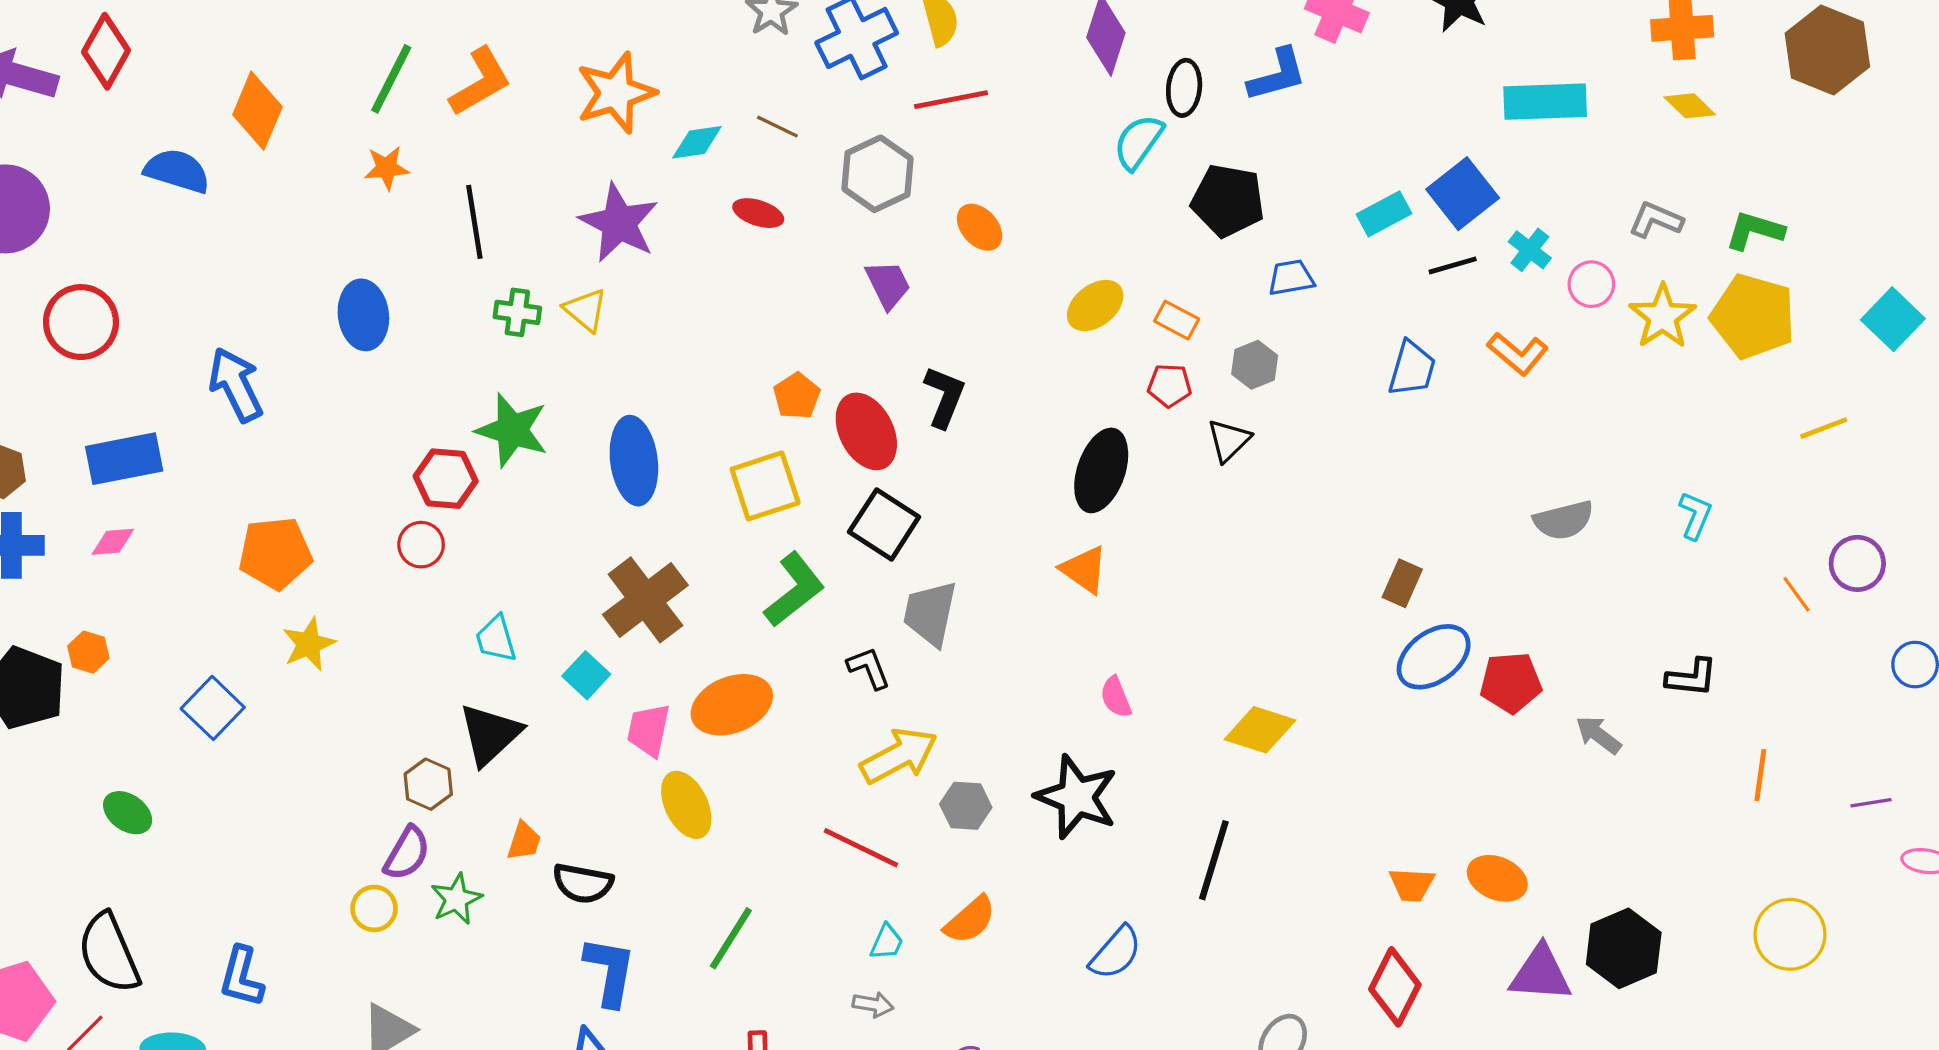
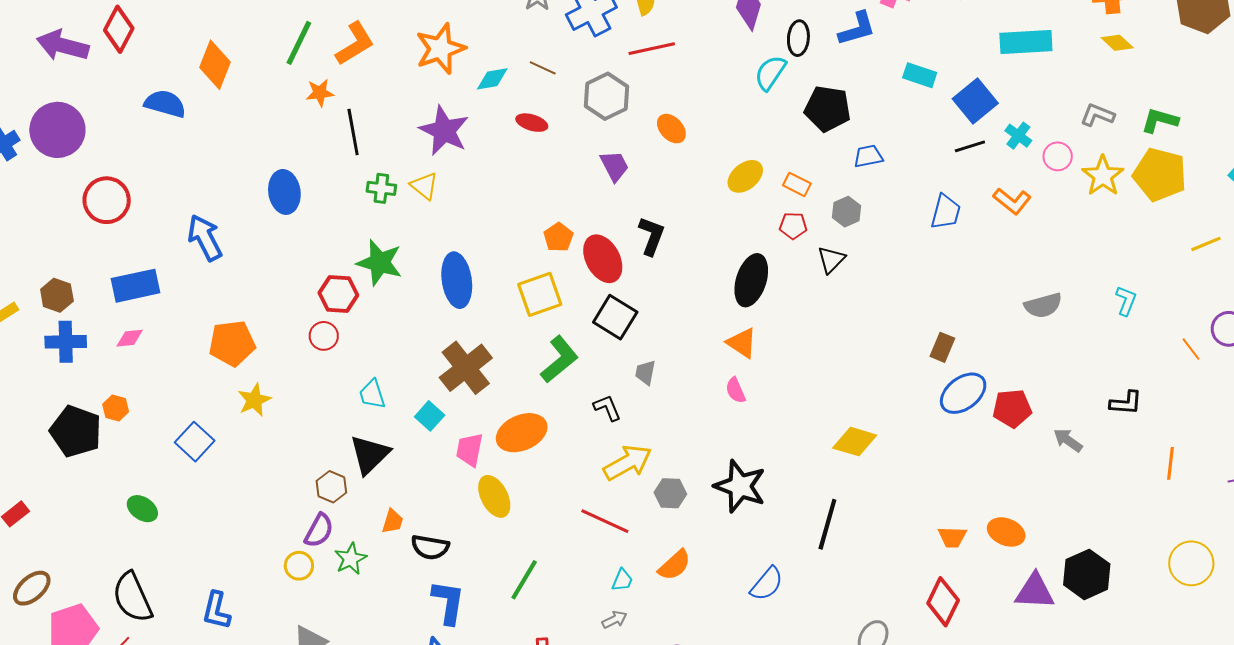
orange star: (387, 168) -> (320, 93), moved
cyan rectangle: (1384, 214) -> (920, 75), moved, turned 48
gray trapezoid: (930, 613) -> (645, 372), size x0.6
pink semicircle: (1116, 697) -> (736, 390), moved
gray arrow: (873, 1004) -> (615, 620), turned -35

